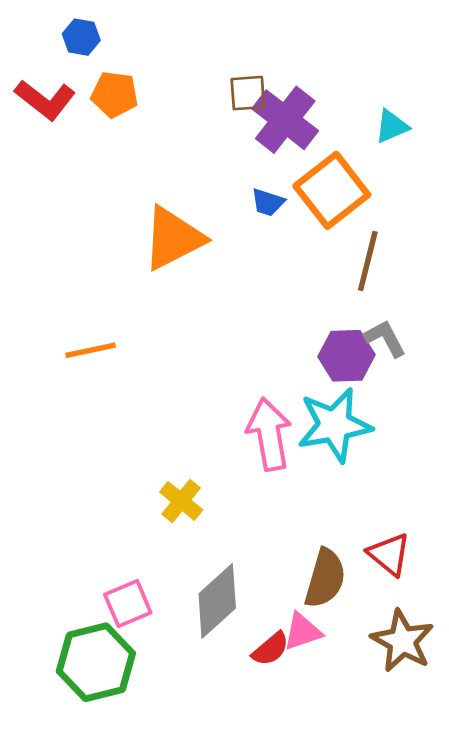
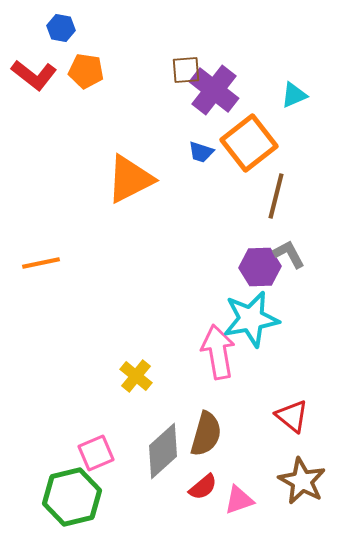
orange line: (91, 350) -> (41, 263), moved
pink arrow: (269, 434) -> (218, 352), moved
brown semicircle: (325, 578) -> (206, 434), moved
pink triangle: (302, 632) -> (239, 500), moved

